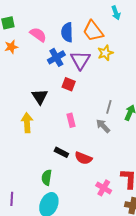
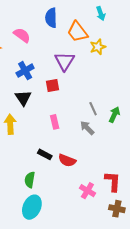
blue semicircle: (67, 32) -> (51, 18), moved
yellow star: (105, 53) -> (98, 47), moved
blue cross: (56, 57) -> (25, 71), moved
red square: (69, 84) -> (52, 86), turned -32
gray line: (109, 107) -> (93, 109), turned -40

